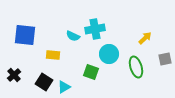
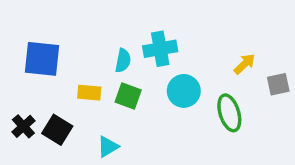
cyan semicircle: (73, 36) -> (123, 61), turned -104
gray square: (165, 59) -> (278, 84), moved
green square: (91, 72) -> (128, 96), moved
black square: (44, 82) -> (57, 130), moved

